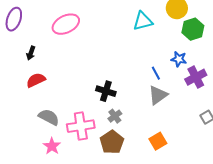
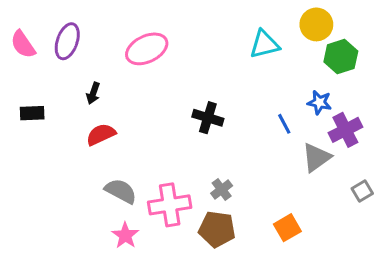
black cross: (106, 91) -> (208, 118), moved
gray triangle: (158, 95) -> (316, 157), moved
brown pentagon: (112, 142) -> (217, 229), turned -30

